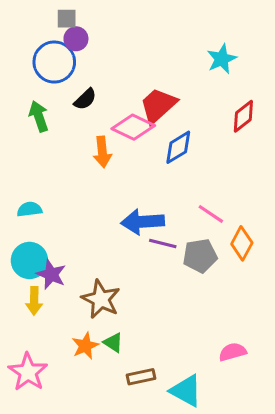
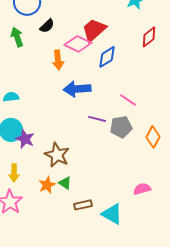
blue arrow: (143, 222) -> (77, 89), moved
orange diamond: (242, 243) -> (153, 137), moved
yellow arrow: (34, 301) -> (14, 173), moved

